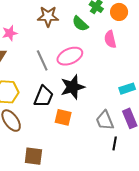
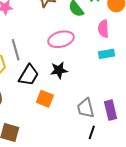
gray line: (42, 60) -> (16, 50), moved
black star: (73, 87) -> (59, 70), size x0.7
cyan rectangle: (127, 89) -> (106, 54), moved

